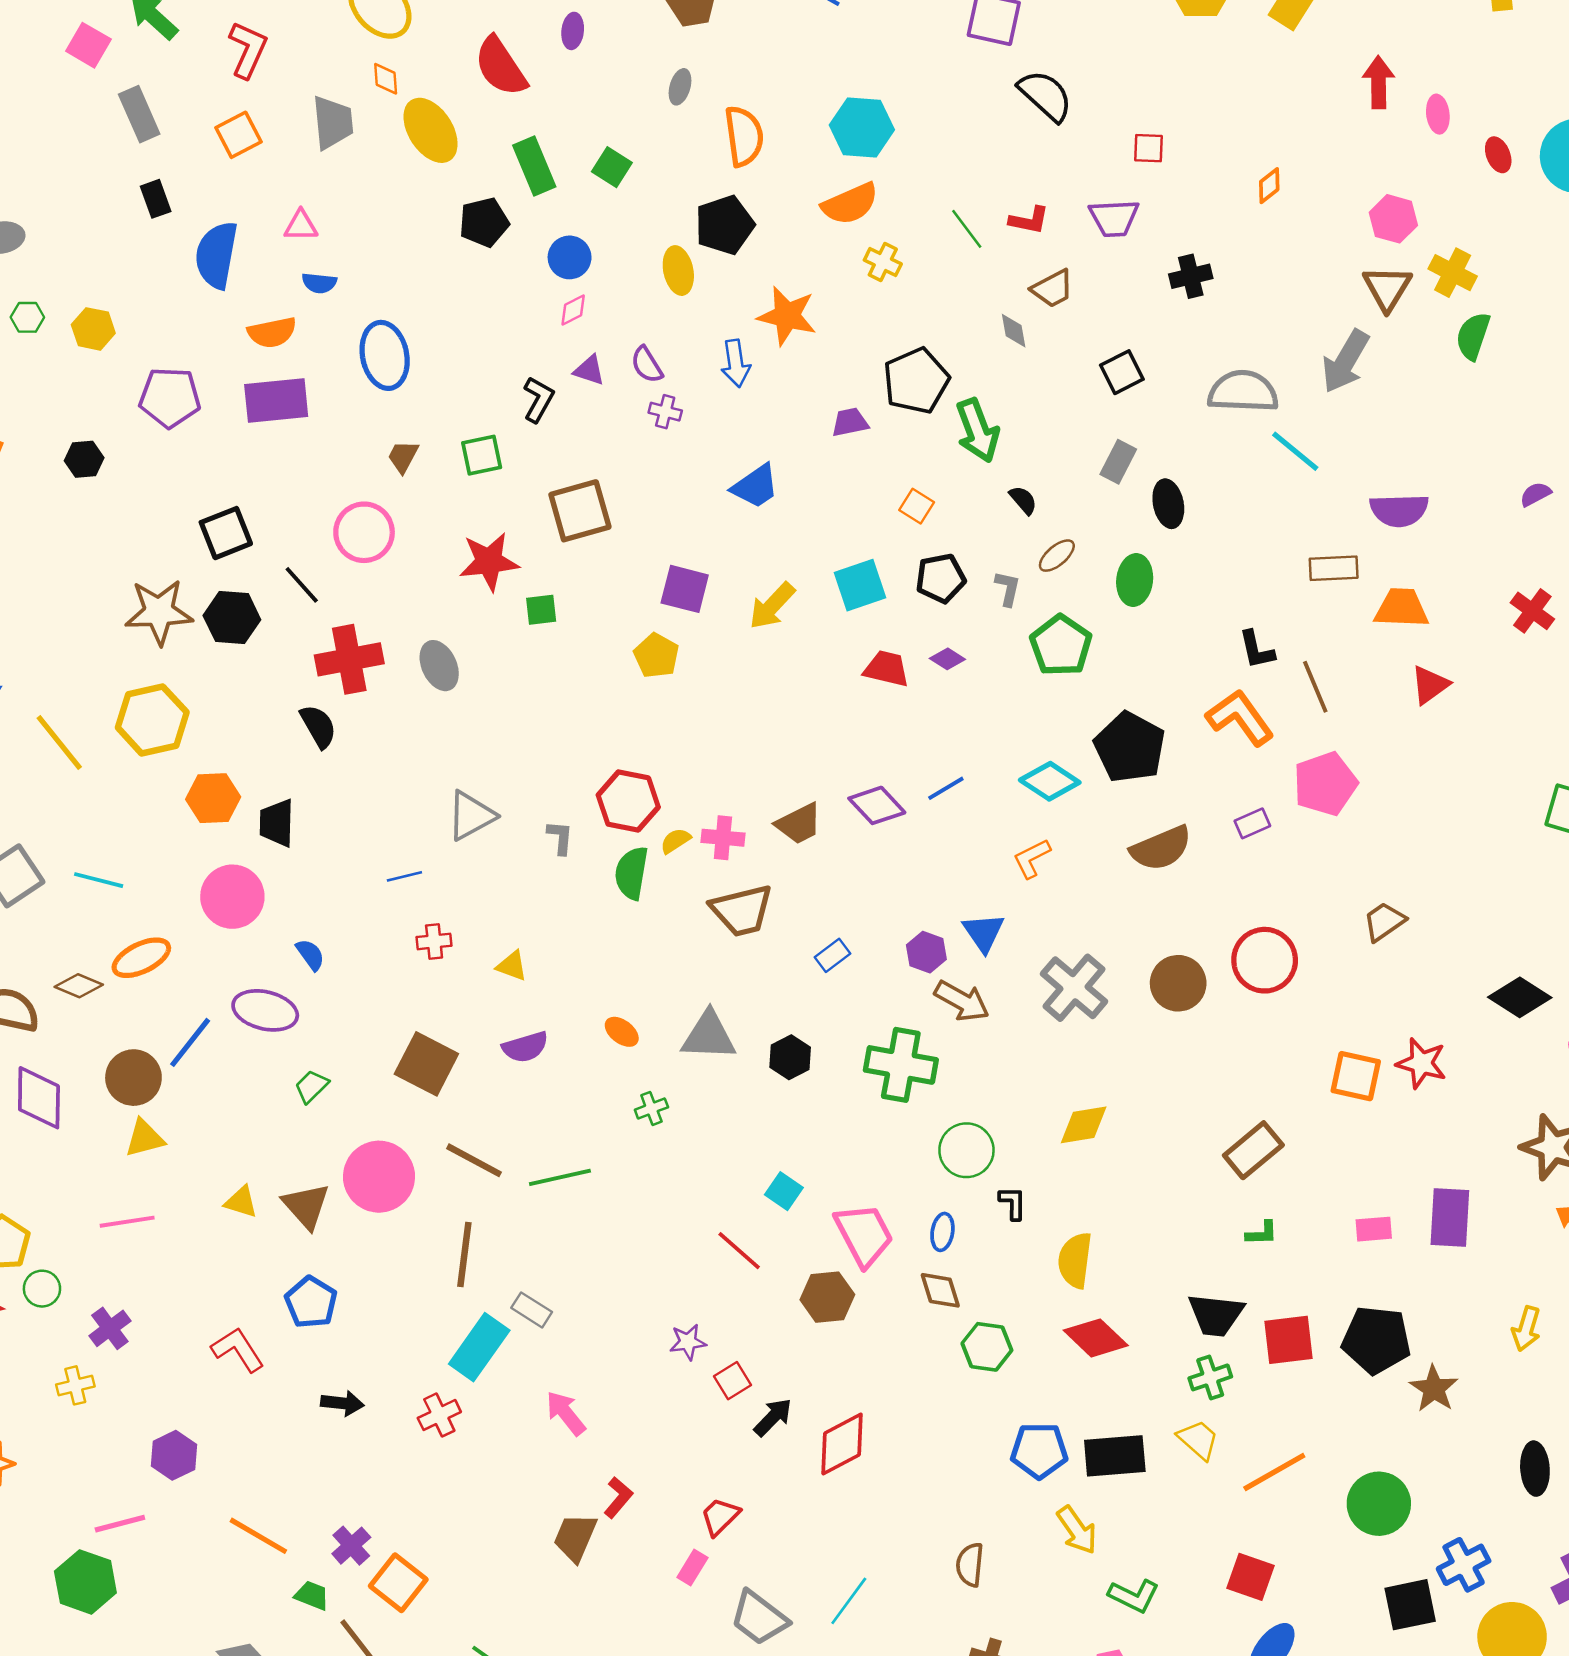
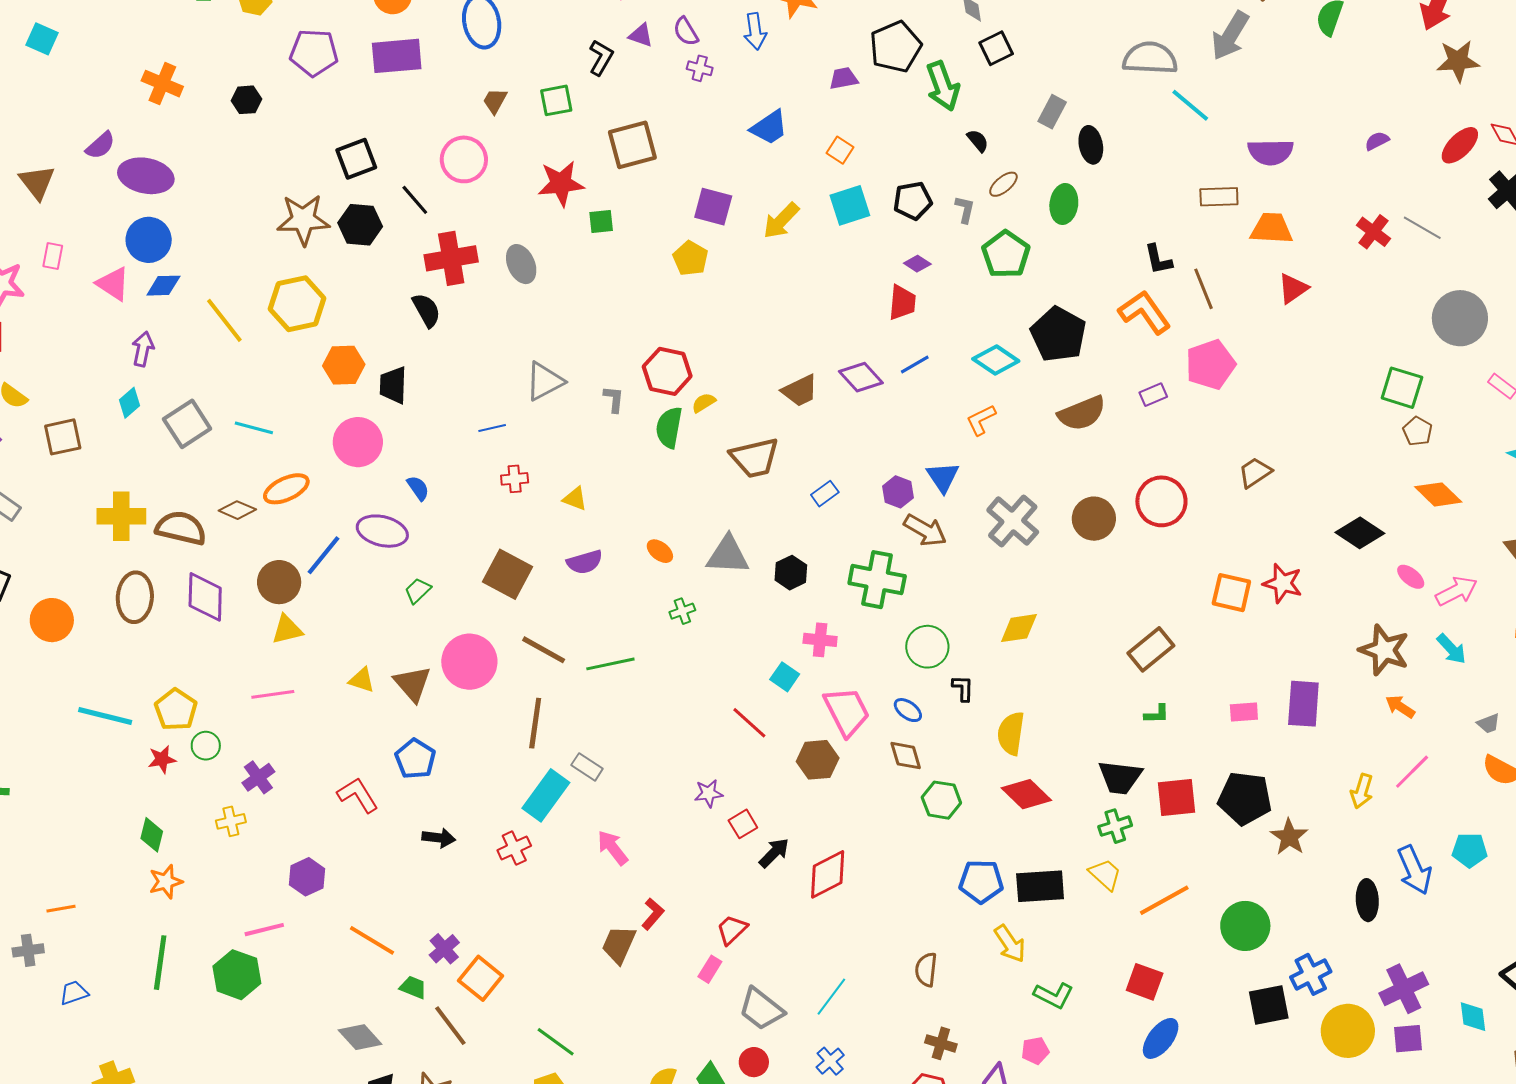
black square: (1122, 372) -> (996, 48), moved
orange square: (917, 506) -> (840, 150), moved
red trapezoid: (887, 669) -> (902, 302), moved, turned 81
pink cross: (723, 838) -> (820, 640), moved
blue ellipse: (942, 1232) -> (908, 710), turned -64

